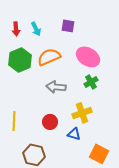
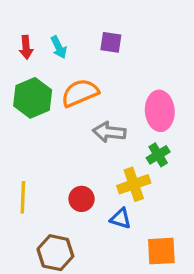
pink ellipse: (88, 57) -> (160, 111), moved, turned 55
green cross: (91, 82) -> (158, 155), moved
gray arrow: (56, 87) -> (109, 132), moved
orange square: (99, 154) -> (161, 251), turned -30

